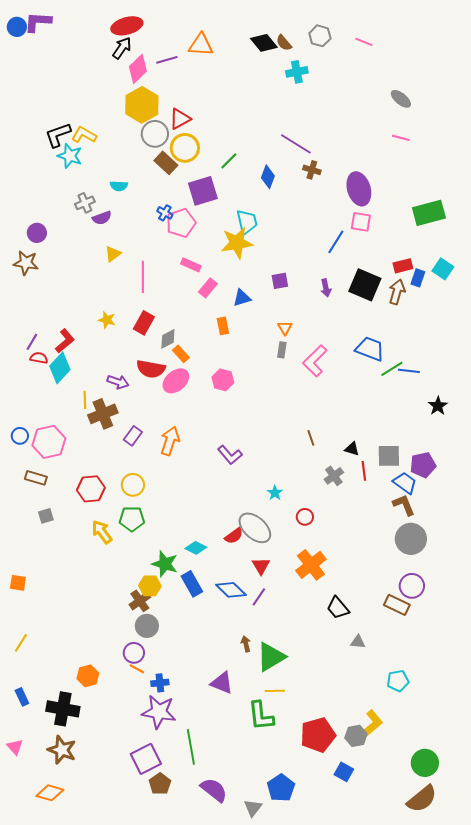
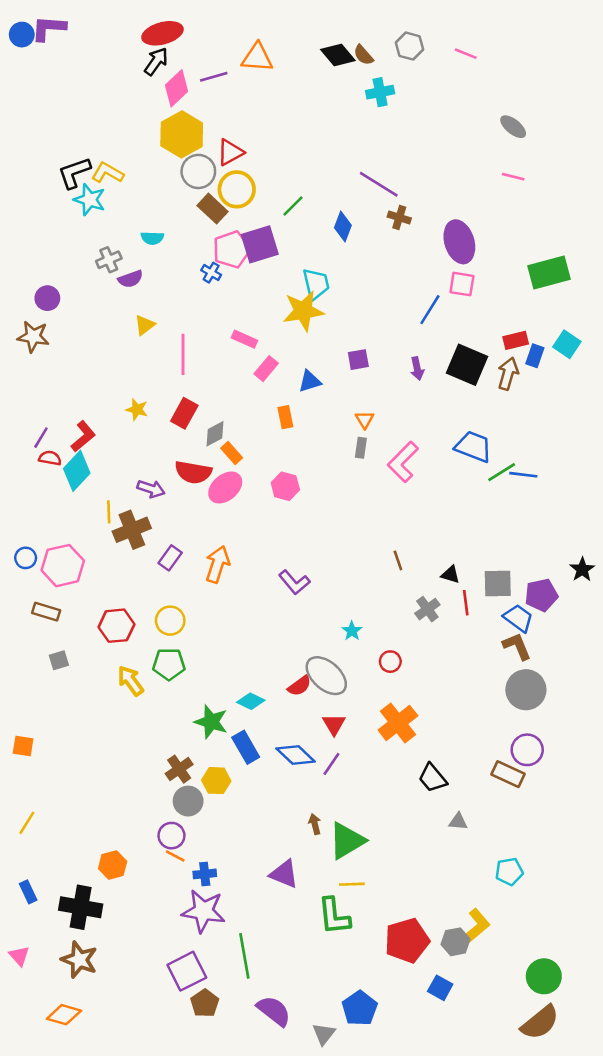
pink pentagon: (181, 223) -> (232, 250), moved
black star: (438, 406) -> (582, 569), moved
yellow hexagon: (150, 586) -> (216, 781), moved

